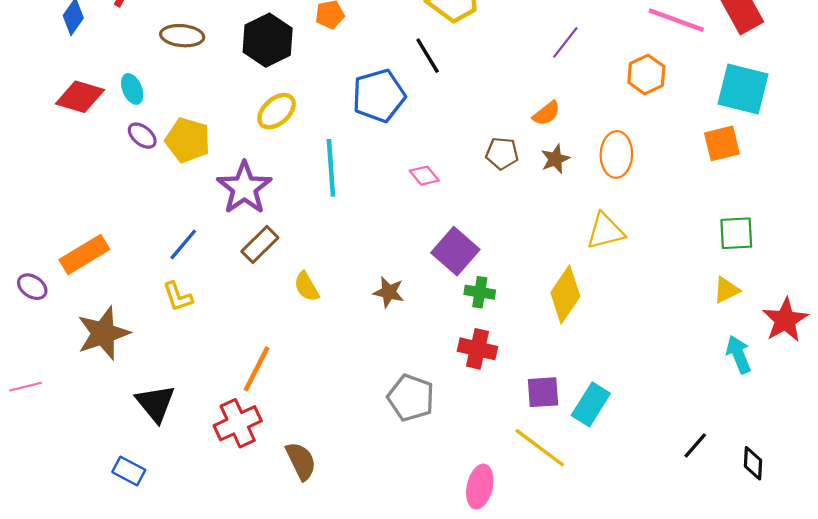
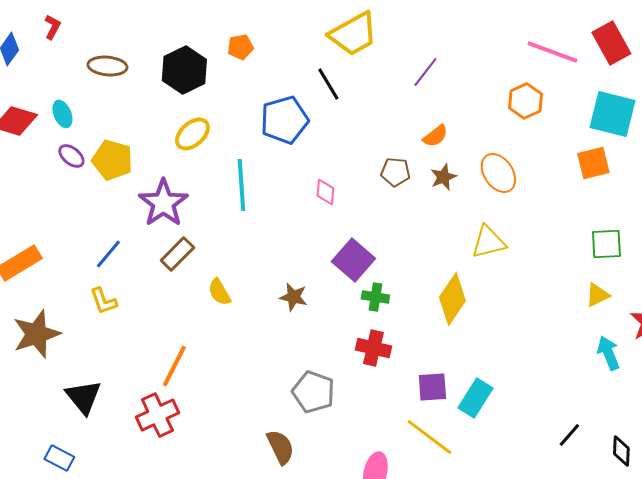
purple line: (565, 42) -> (425, 72), moved
orange ellipse: (616, 154) -> (498, 173), turned -36
pink diamond: (424, 176) -> (325, 192), turned 44
brown semicircle: (301, 461) -> (280, 447), moved

